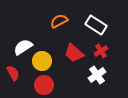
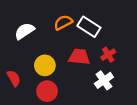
white rectangle: (96, 25) -> (89, 27), moved
white semicircle: (23, 47) -> (24, 31), moved
red trapezoid: (74, 53) -> (79, 57), turned 145

